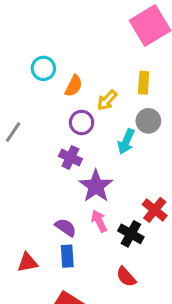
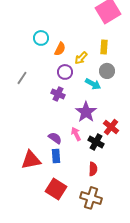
cyan arrow: (126, 142) -> (93, 84), turned -84
purple star: (96, 186) -> (86, 112), moved
red triangle: (27, 262) -> (31, 160), size x1.5
red semicircle: (126, 277) -> (93, 169), turned -136

